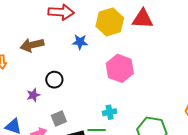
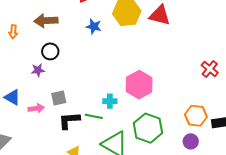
pink hexagon: (120, 68) -> (139, 85), moved
black circle: (54, 80) -> (50, 51), moved

